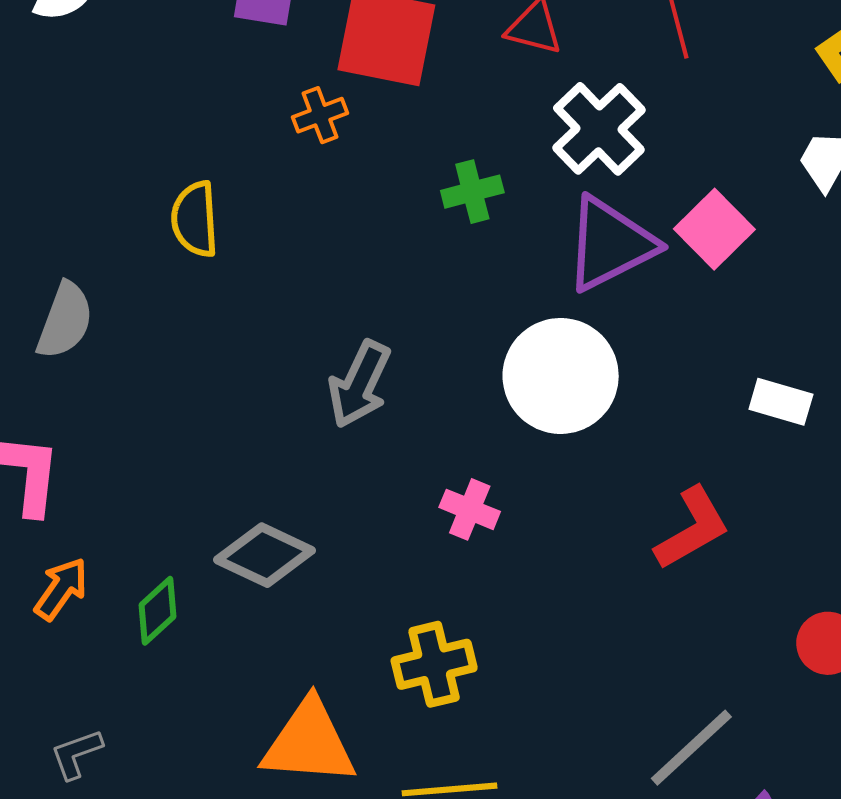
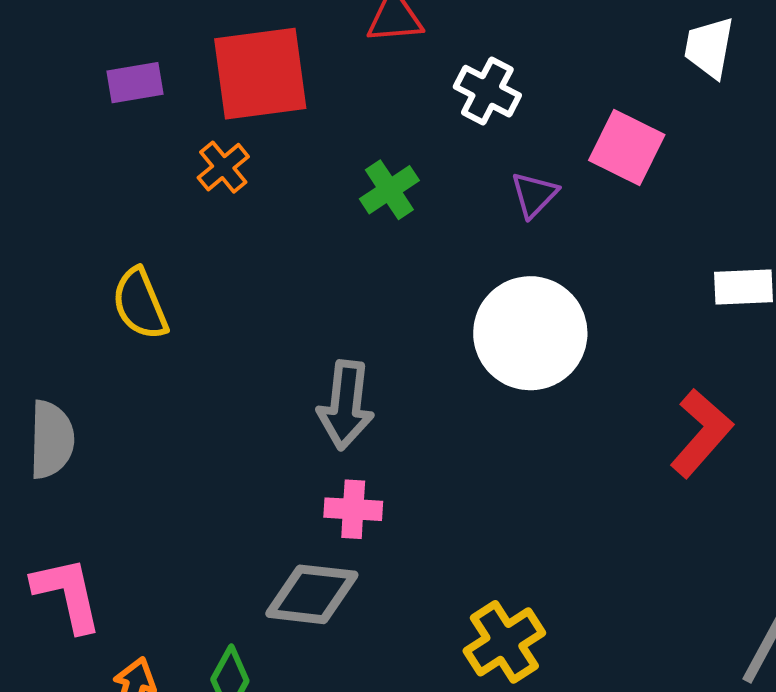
white cross: (599, 129) -> (487, 91), size x0.7
purple triangle: (610, 244) -> (534, 195), size x0.5
pink cross: (470, 509) -> (353, 509), moved

